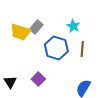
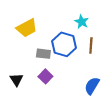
gray rectangle: (36, 27) -> (43, 54), moved, turned 56
yellow trapezoid: (20, 32) -> (27, 28), turned -45

